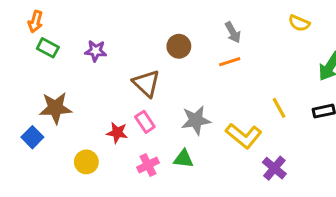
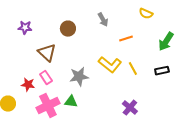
purple star: (96, 51) -> (25, 28), moved
orange line: (230, 62) -> (126, 39), moved
yellow L-shape: (244, 136) -> (110, 65), moved
pink cross: (148, 165) -> (48, 106), size x1.6

